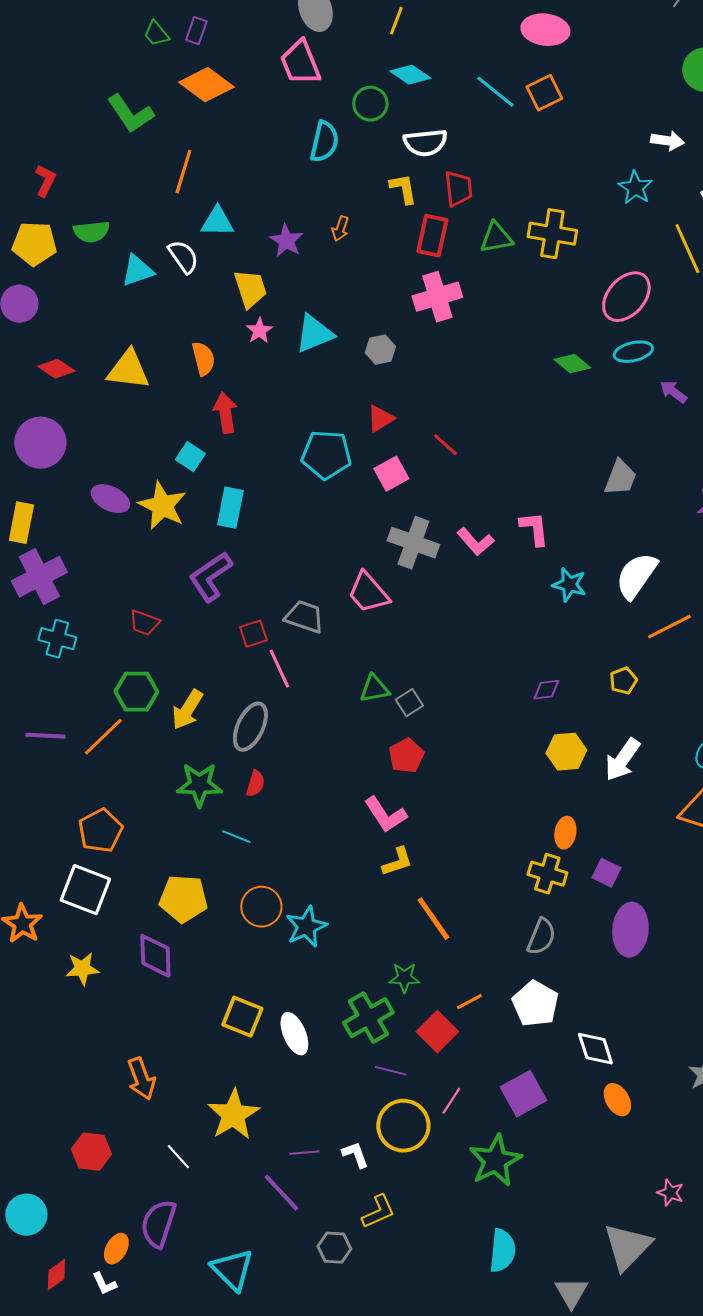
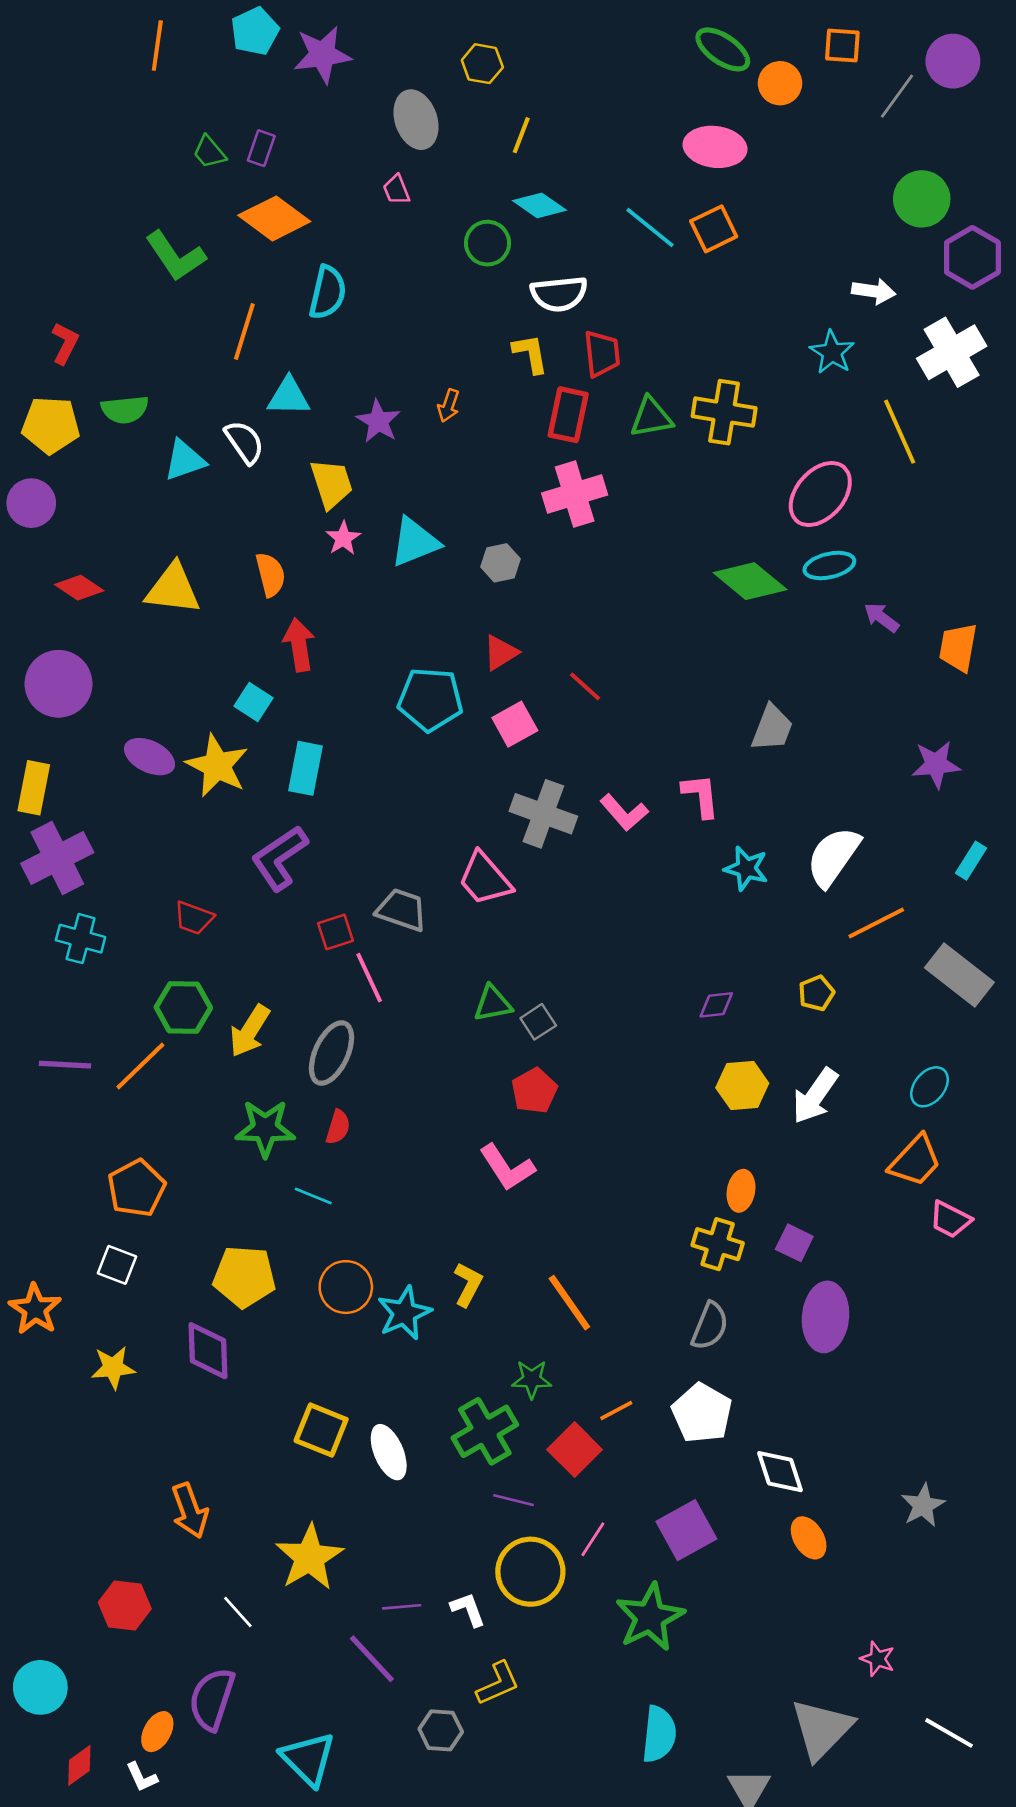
pink trapezoid: (300, 63) -> (396, 190), size x0.5
cyan semicircle: (324, 142) -> (328, 292), moved
green diamond: (572, 364) -> (750, 581), size x1.5
gray trapezoid: (620, 478) -> (772, 728), moved
yellow L-shape: (397, 862) -> (468, 1284), moved, turned -44
white square: (85, 890) -> (117, 1265), size x0.6

